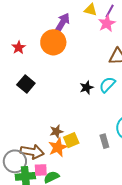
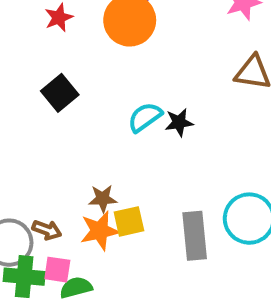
cyan semicircle: (107, 85) -> (145, 117), moved
gray rectangle: (104, 141) -> (195, 236), size x1.6
brown arrow: (32, 152) -> (47, 230), size x0.6

